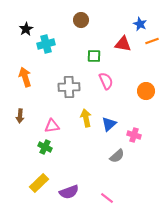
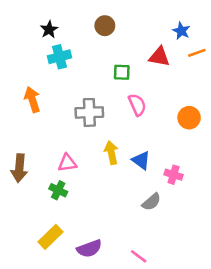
black star: (26, 29) -> (49, 30), moved
brown arrow: (20, 116) -> (19, 168), moved, size x1.5
blue triangle: (109, 124) -> (141, 160), turned -42

